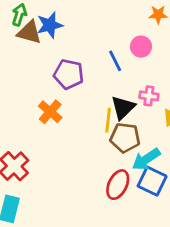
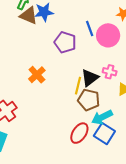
pink circle: (141, 47) -> (108, 35), size x1.5
blue line: (115, 61) -> (90, 29), moved
purple pentagon: (69, 74) -> (65, 42), moved

